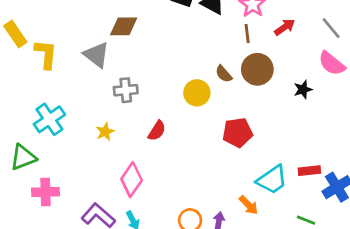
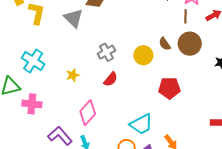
gray cross: (126, 90) -> (106, 52), moved, turned -30
cyan cross: (49, 119) -> (33, 61), turned -30
cyan trapezoid: (272, 180) -> (141, 124), moved
pink cross: (46, 192) -> (32, 104), moved

